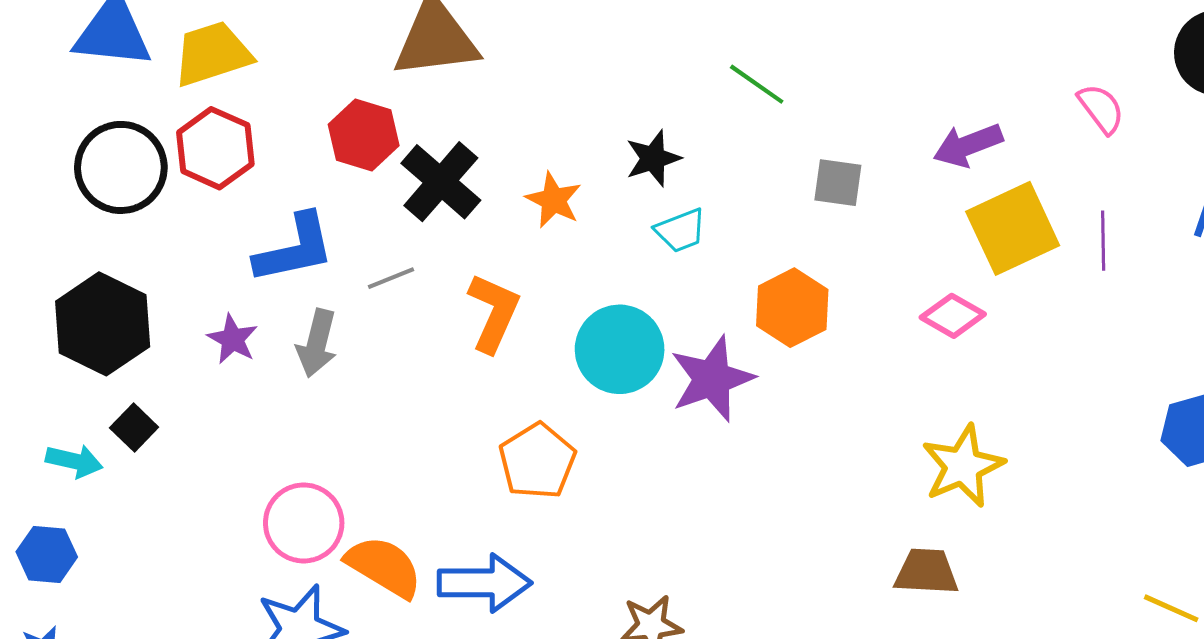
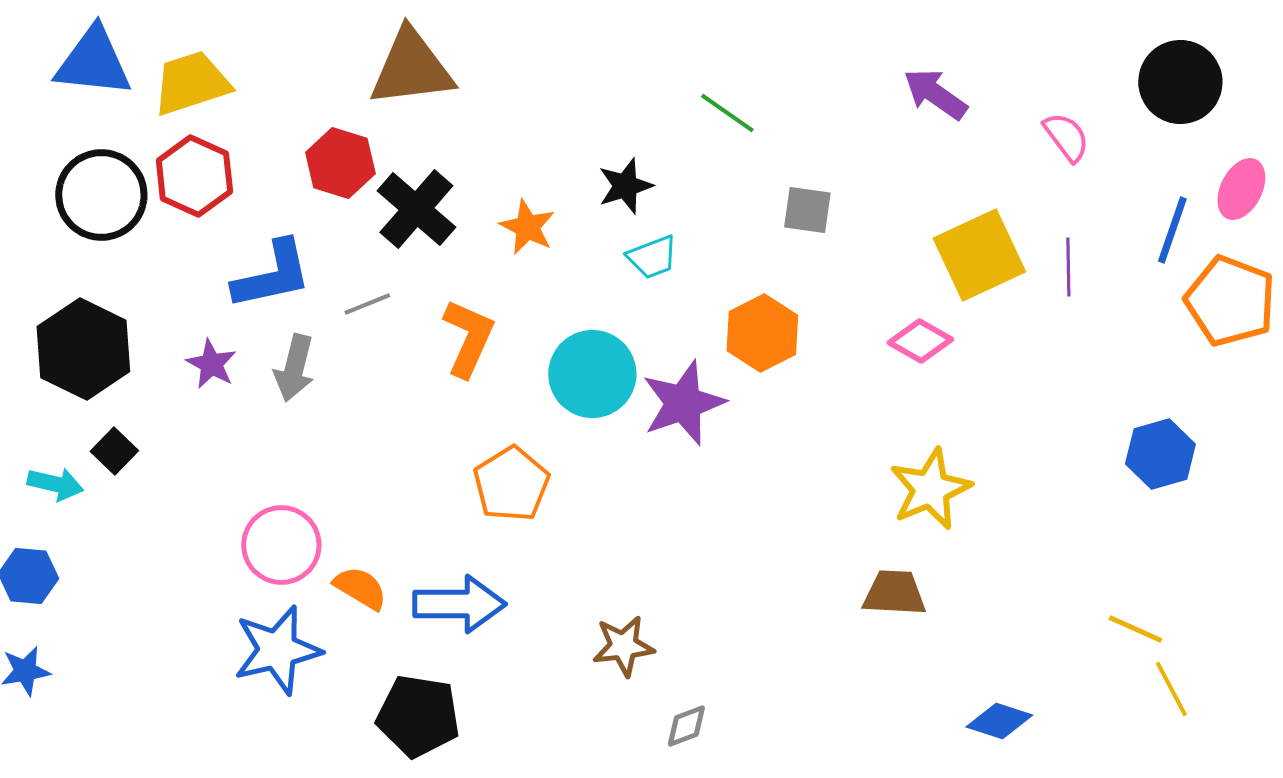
purple arrow: (968, 145) -> (935, 94), moved, turned 56
orange semicircle: (384, 567) -> (360, 588), size x0.7

